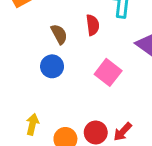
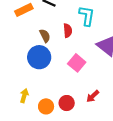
blue circle: (52, 66) -> (39, 57), size x1.5
red arrow: (123, 132) -> (93, 96), moved

